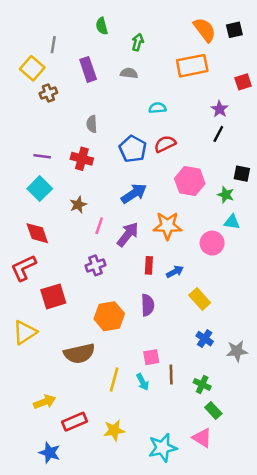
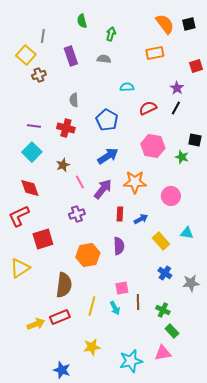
orange rectangle: (192, 66) -> (155, 53), size x0.7
red semicircle: (165, 144) -> (148, 108), moved
cyan triangle: (232, 222) -> (187, 233), moved
pink line: (99, 226) -> (80, 182), turned -48
brown semicircle: (79, 353) -> (64, 285), turned -70
red rectangle: (74, 422) -> (60, 317), moved
pink triangle: (202, 438) -> (163, 353), turned -42
blue star: (50, 453) -> (62, 370), moved

